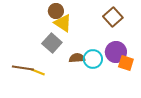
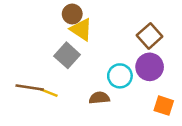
brown square: (113, 17) -> (150, 36), moved
brown semicircle: (77, 58) -> (99, 98), moved
orange square: (126, 63) -> (164, 106), moved

